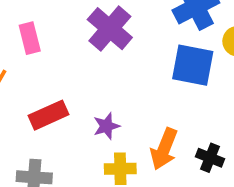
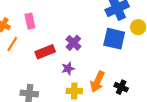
purple cross: (110, 29) -> (73, 43), moved, size x0.7
red rectangle: (49, 115) -> (45, 52), moved

